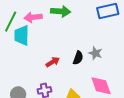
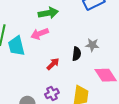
pink arrow: (33, 17) -> (40, 34), moved

